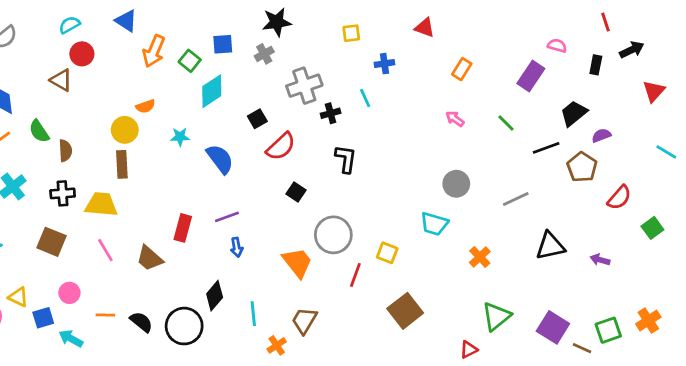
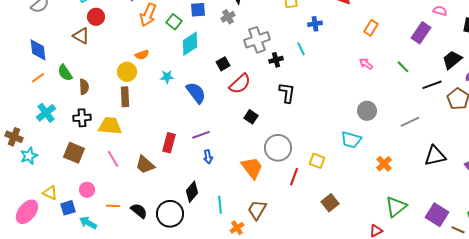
brown square: (405, 311) -> (330, 203), size x0.7

